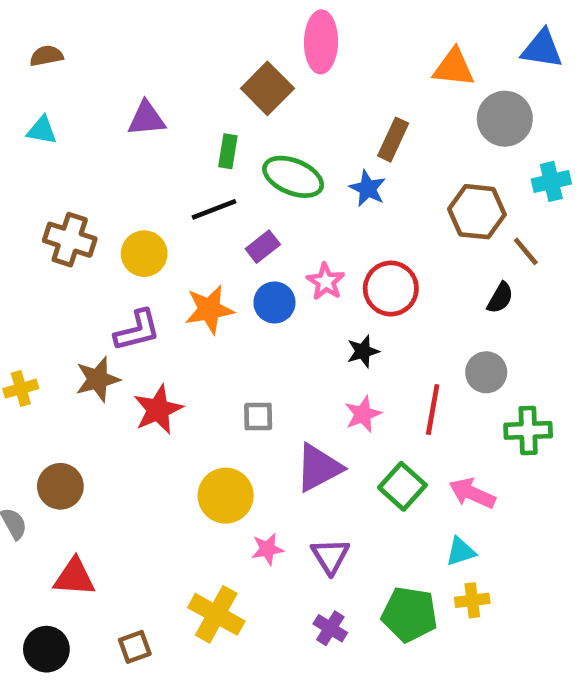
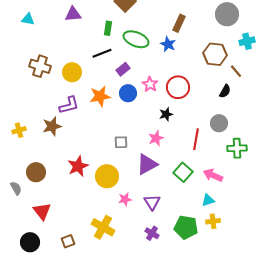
red star: (158, 410) -> (78, 166), moved
pink star: (363, 414) -> (156, 138), moved
red triangle: (74, 577) -> (42, 211), turned 48

